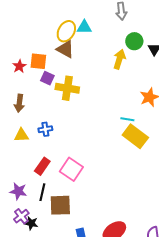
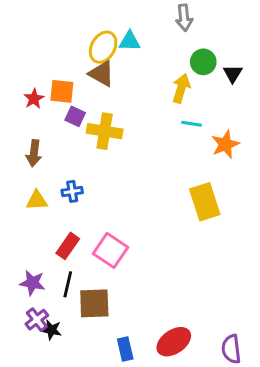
cyan line: (127, 119) -> (191, 124), moved
yellow rectangle: (135, 136) -> (205, 202), turned 35

